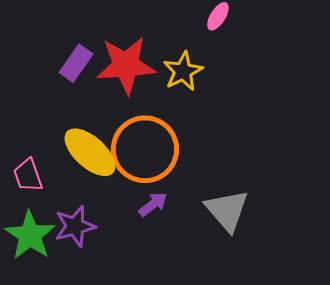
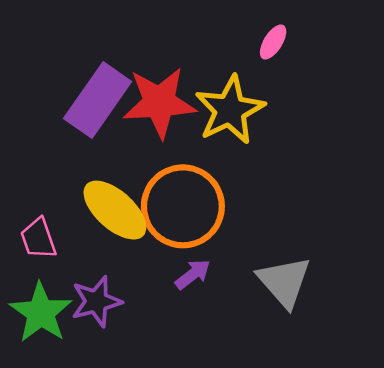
purple rectangle: (76, 63) -> (98, 100), size x1.6
yellow star: (183, 71) -> (230, 110), size x1.4

